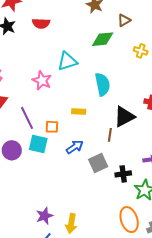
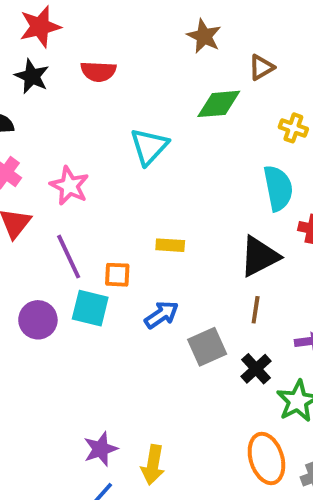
cyan triangle: (67, 61) -> (149, 146), turned -30
pink star: (42, 81) -> (69, 186), moved
cyan semicircle: (102, 84) -> (278, 188), moved
brown line: (110, 135) -> (256, 310), moved
black cross: (123, 174) -> (256, 369), turned -35

